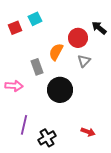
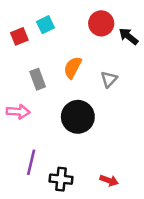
red circle: (78, 38) -> (101, 23), moved
gray rectangle: (37, 67) -> (38, 79), moved
red arrow: (88, 132) -> (109, 180), moved
black cross: (47, 138) -> (61, 179), turned 36

